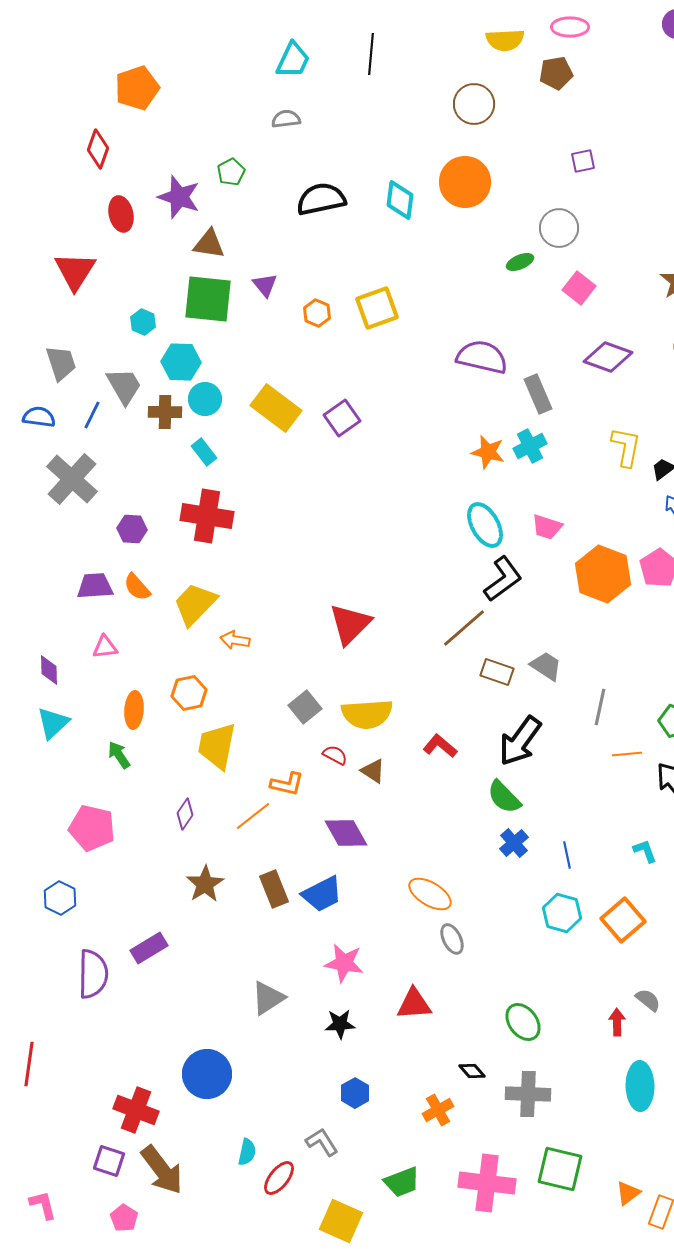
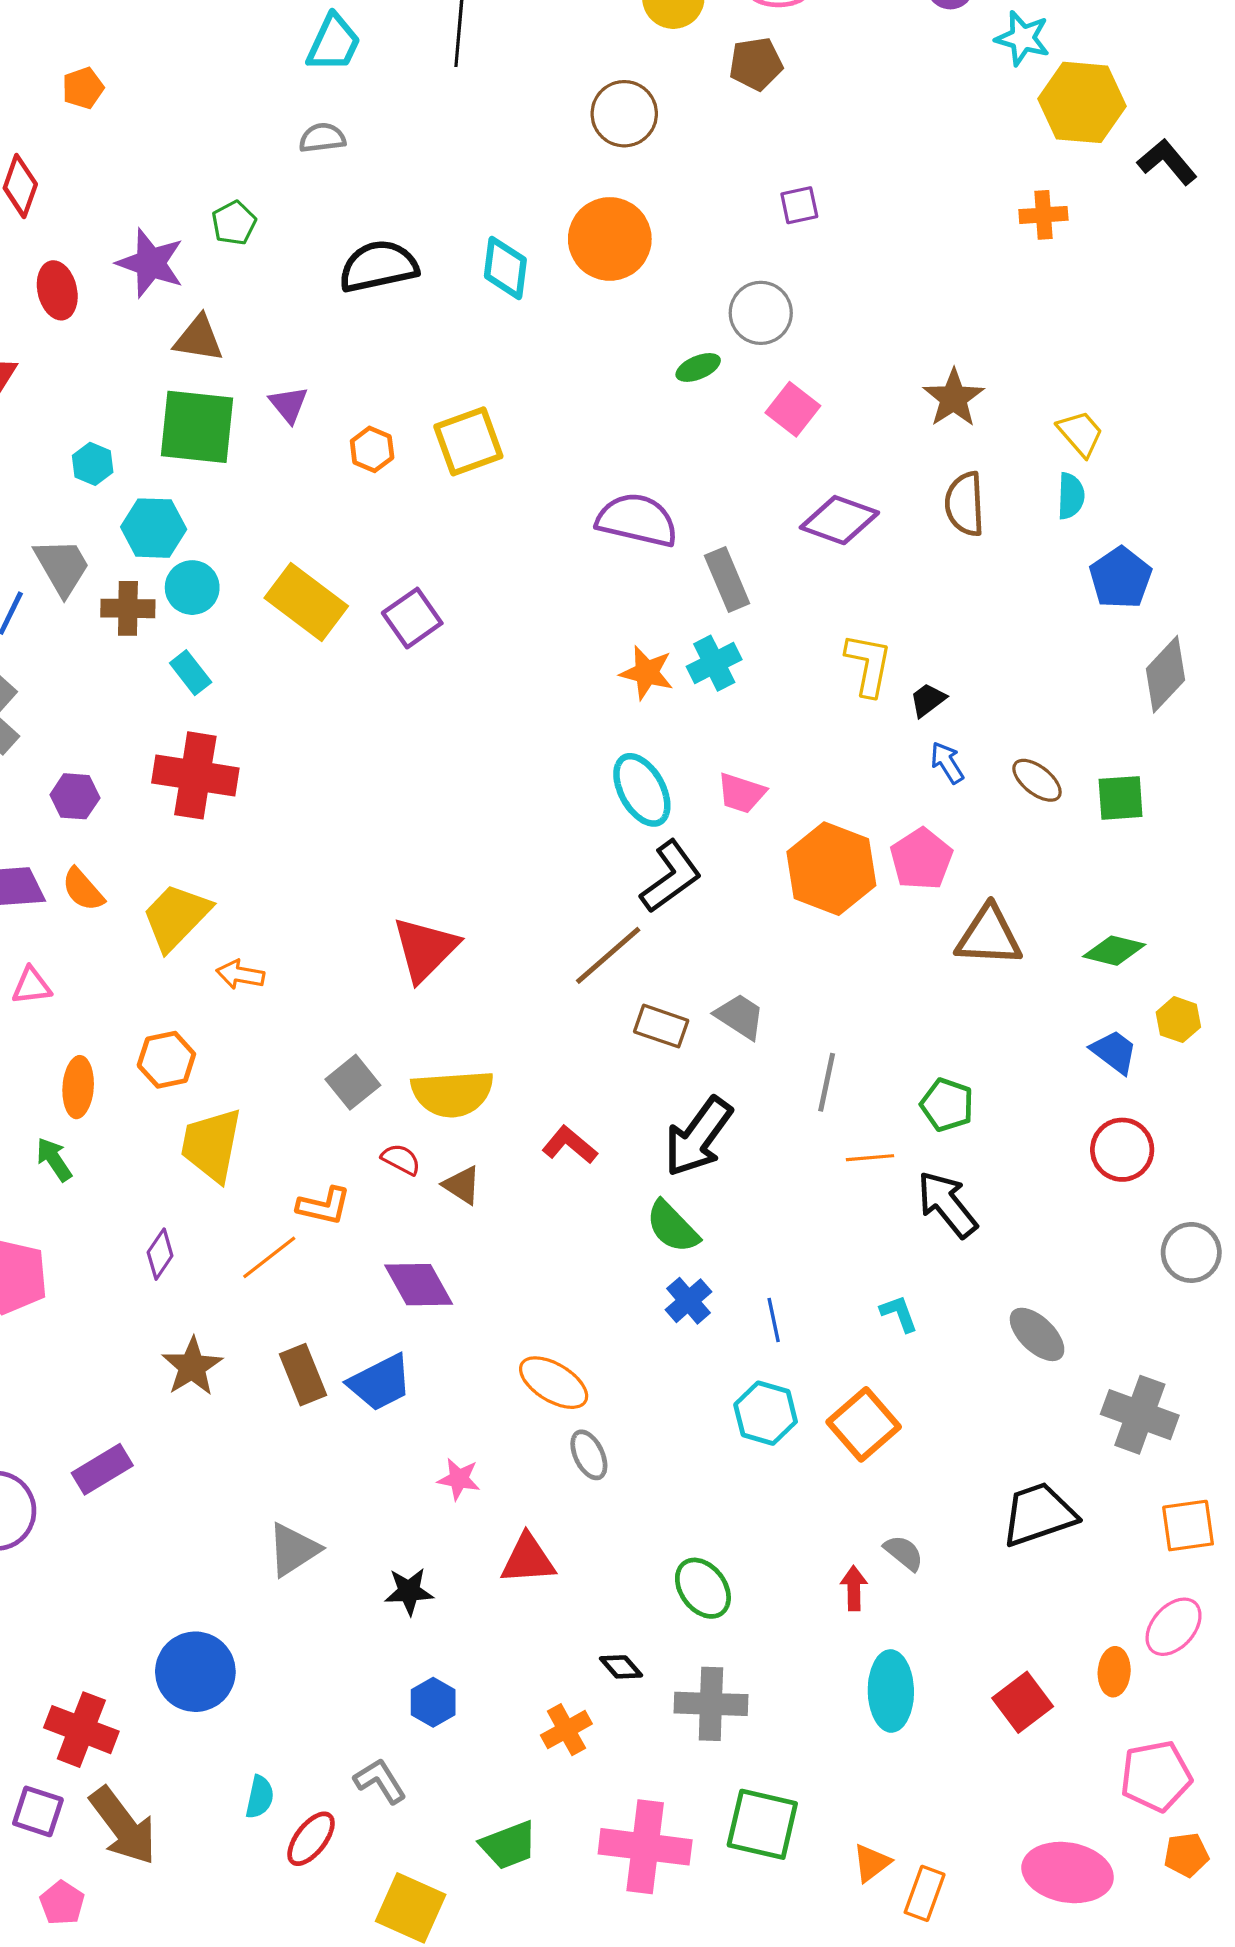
orange pentagon: (137, 88) -> (83, 88), size x0.6
pink star: (344, 963) -> (459, 1479), moved, size x0.7

